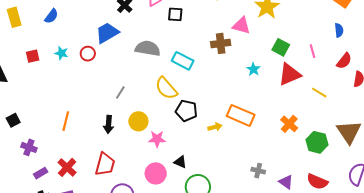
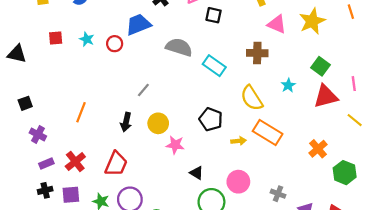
pink triangle: (241, 25) -> (277, 24), moved
pink line: (313, 51) -> (354, 84), moved
yellow semicircle: (166, 88) -> (252, 98), moved
pink circle: (156, 173) -> (238, 182), moved

